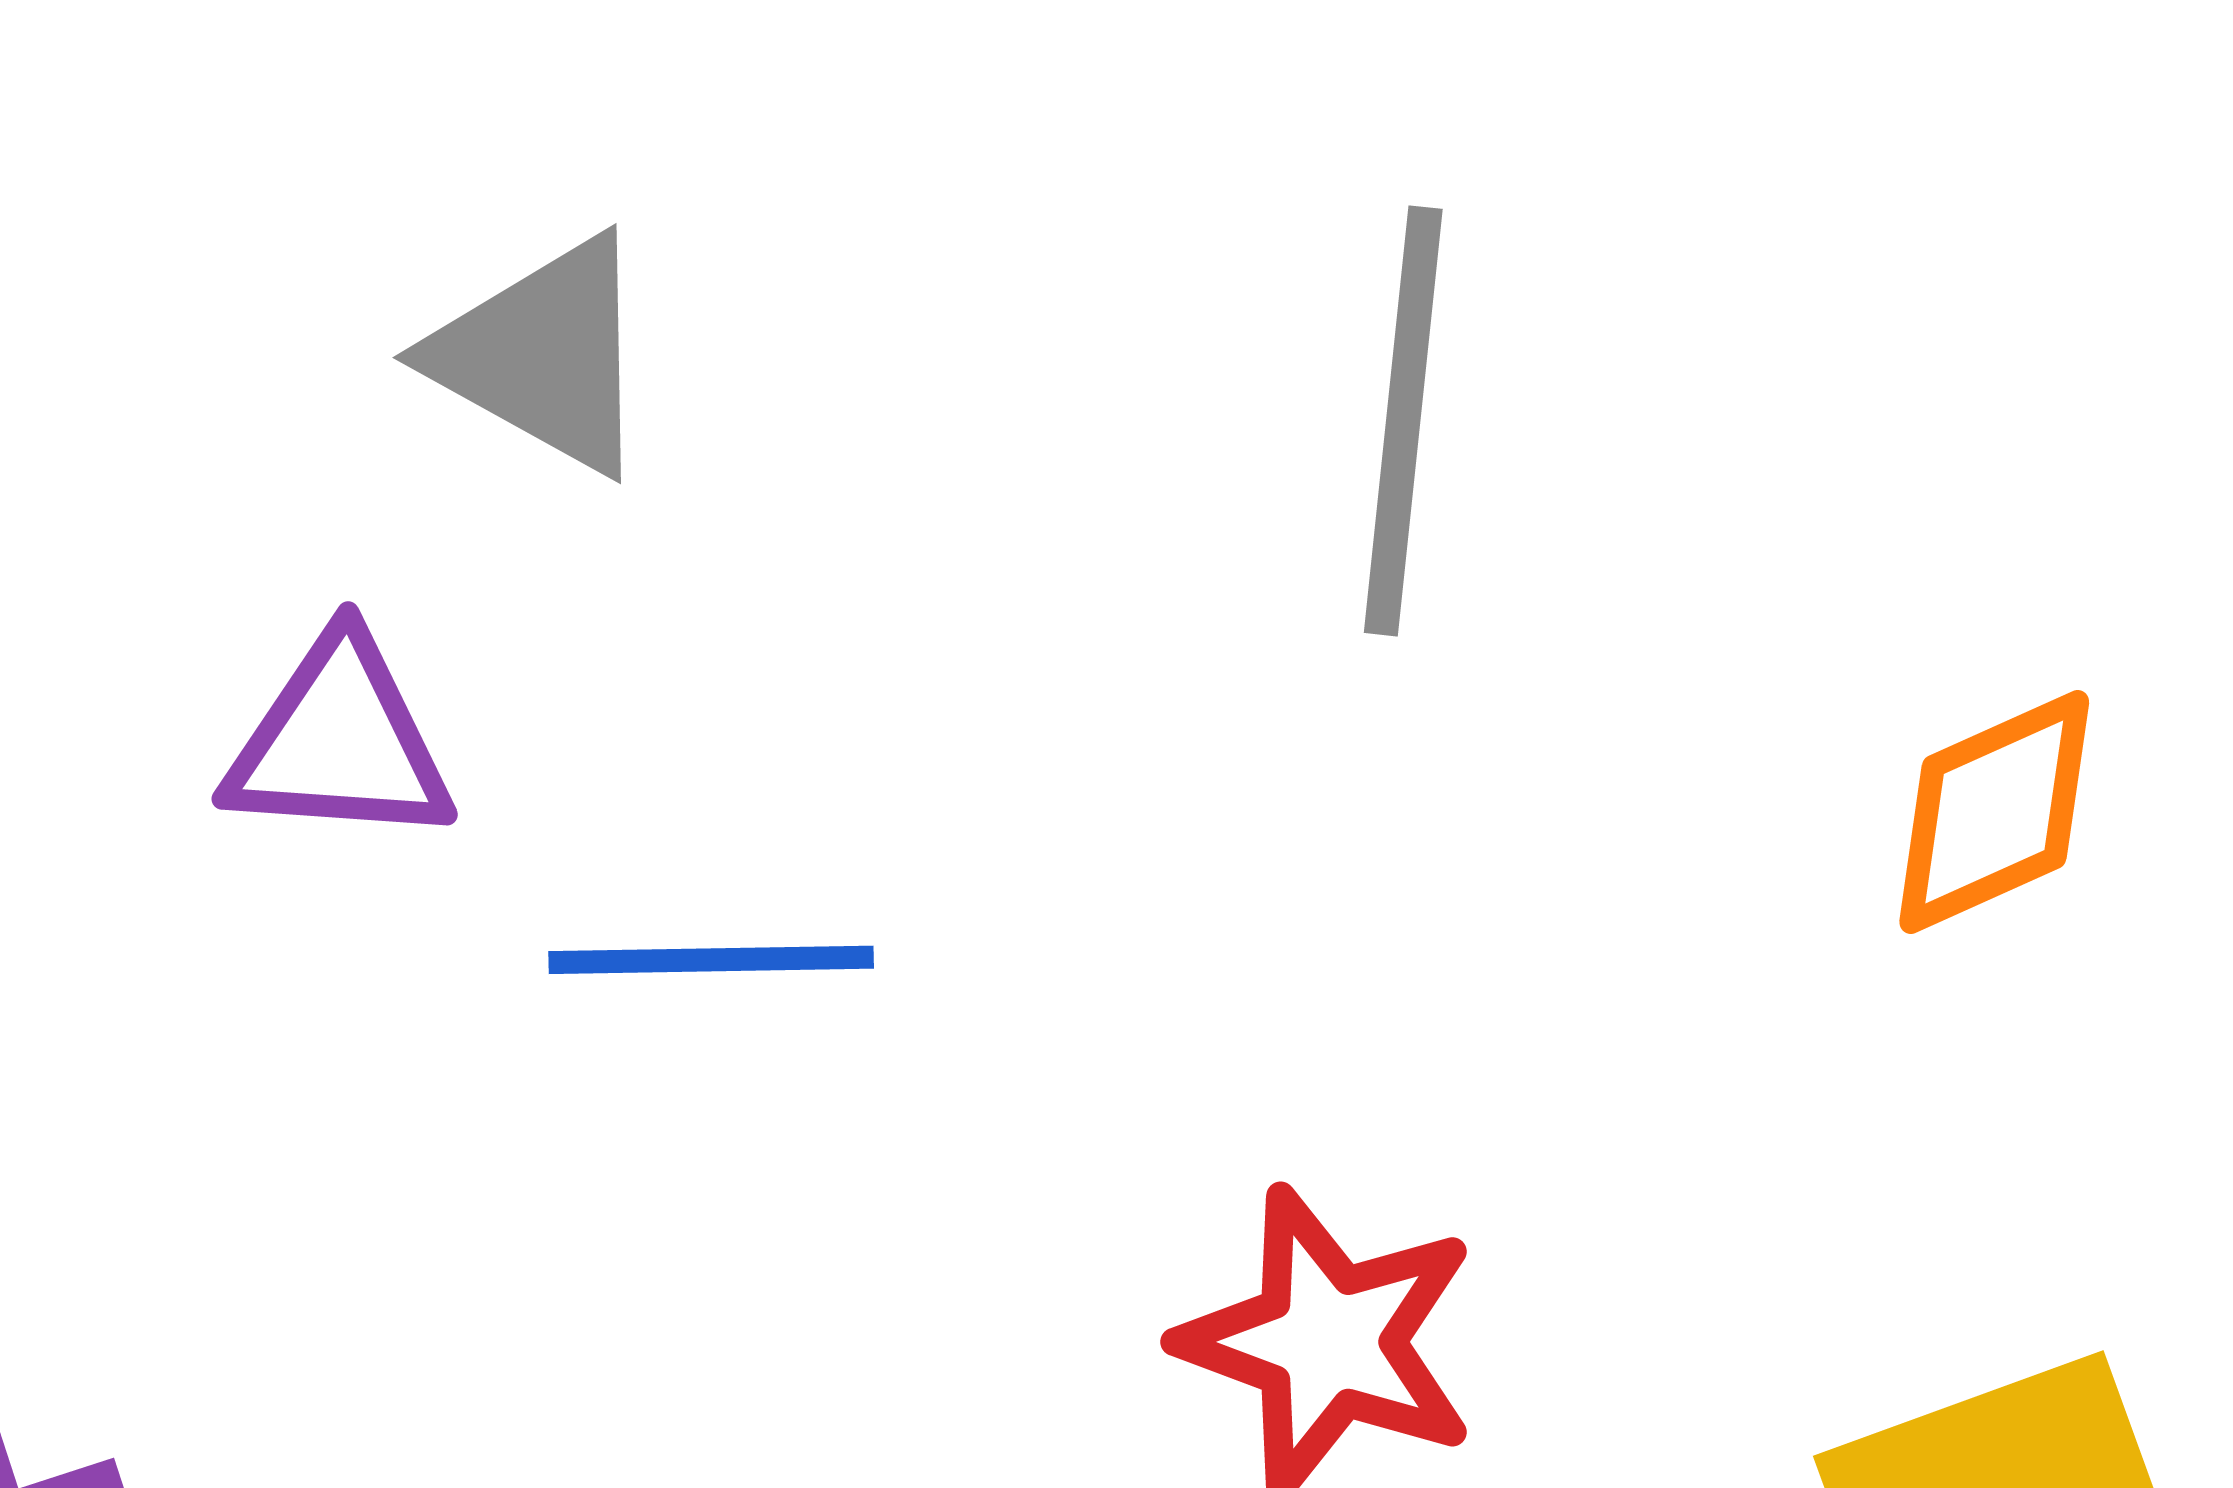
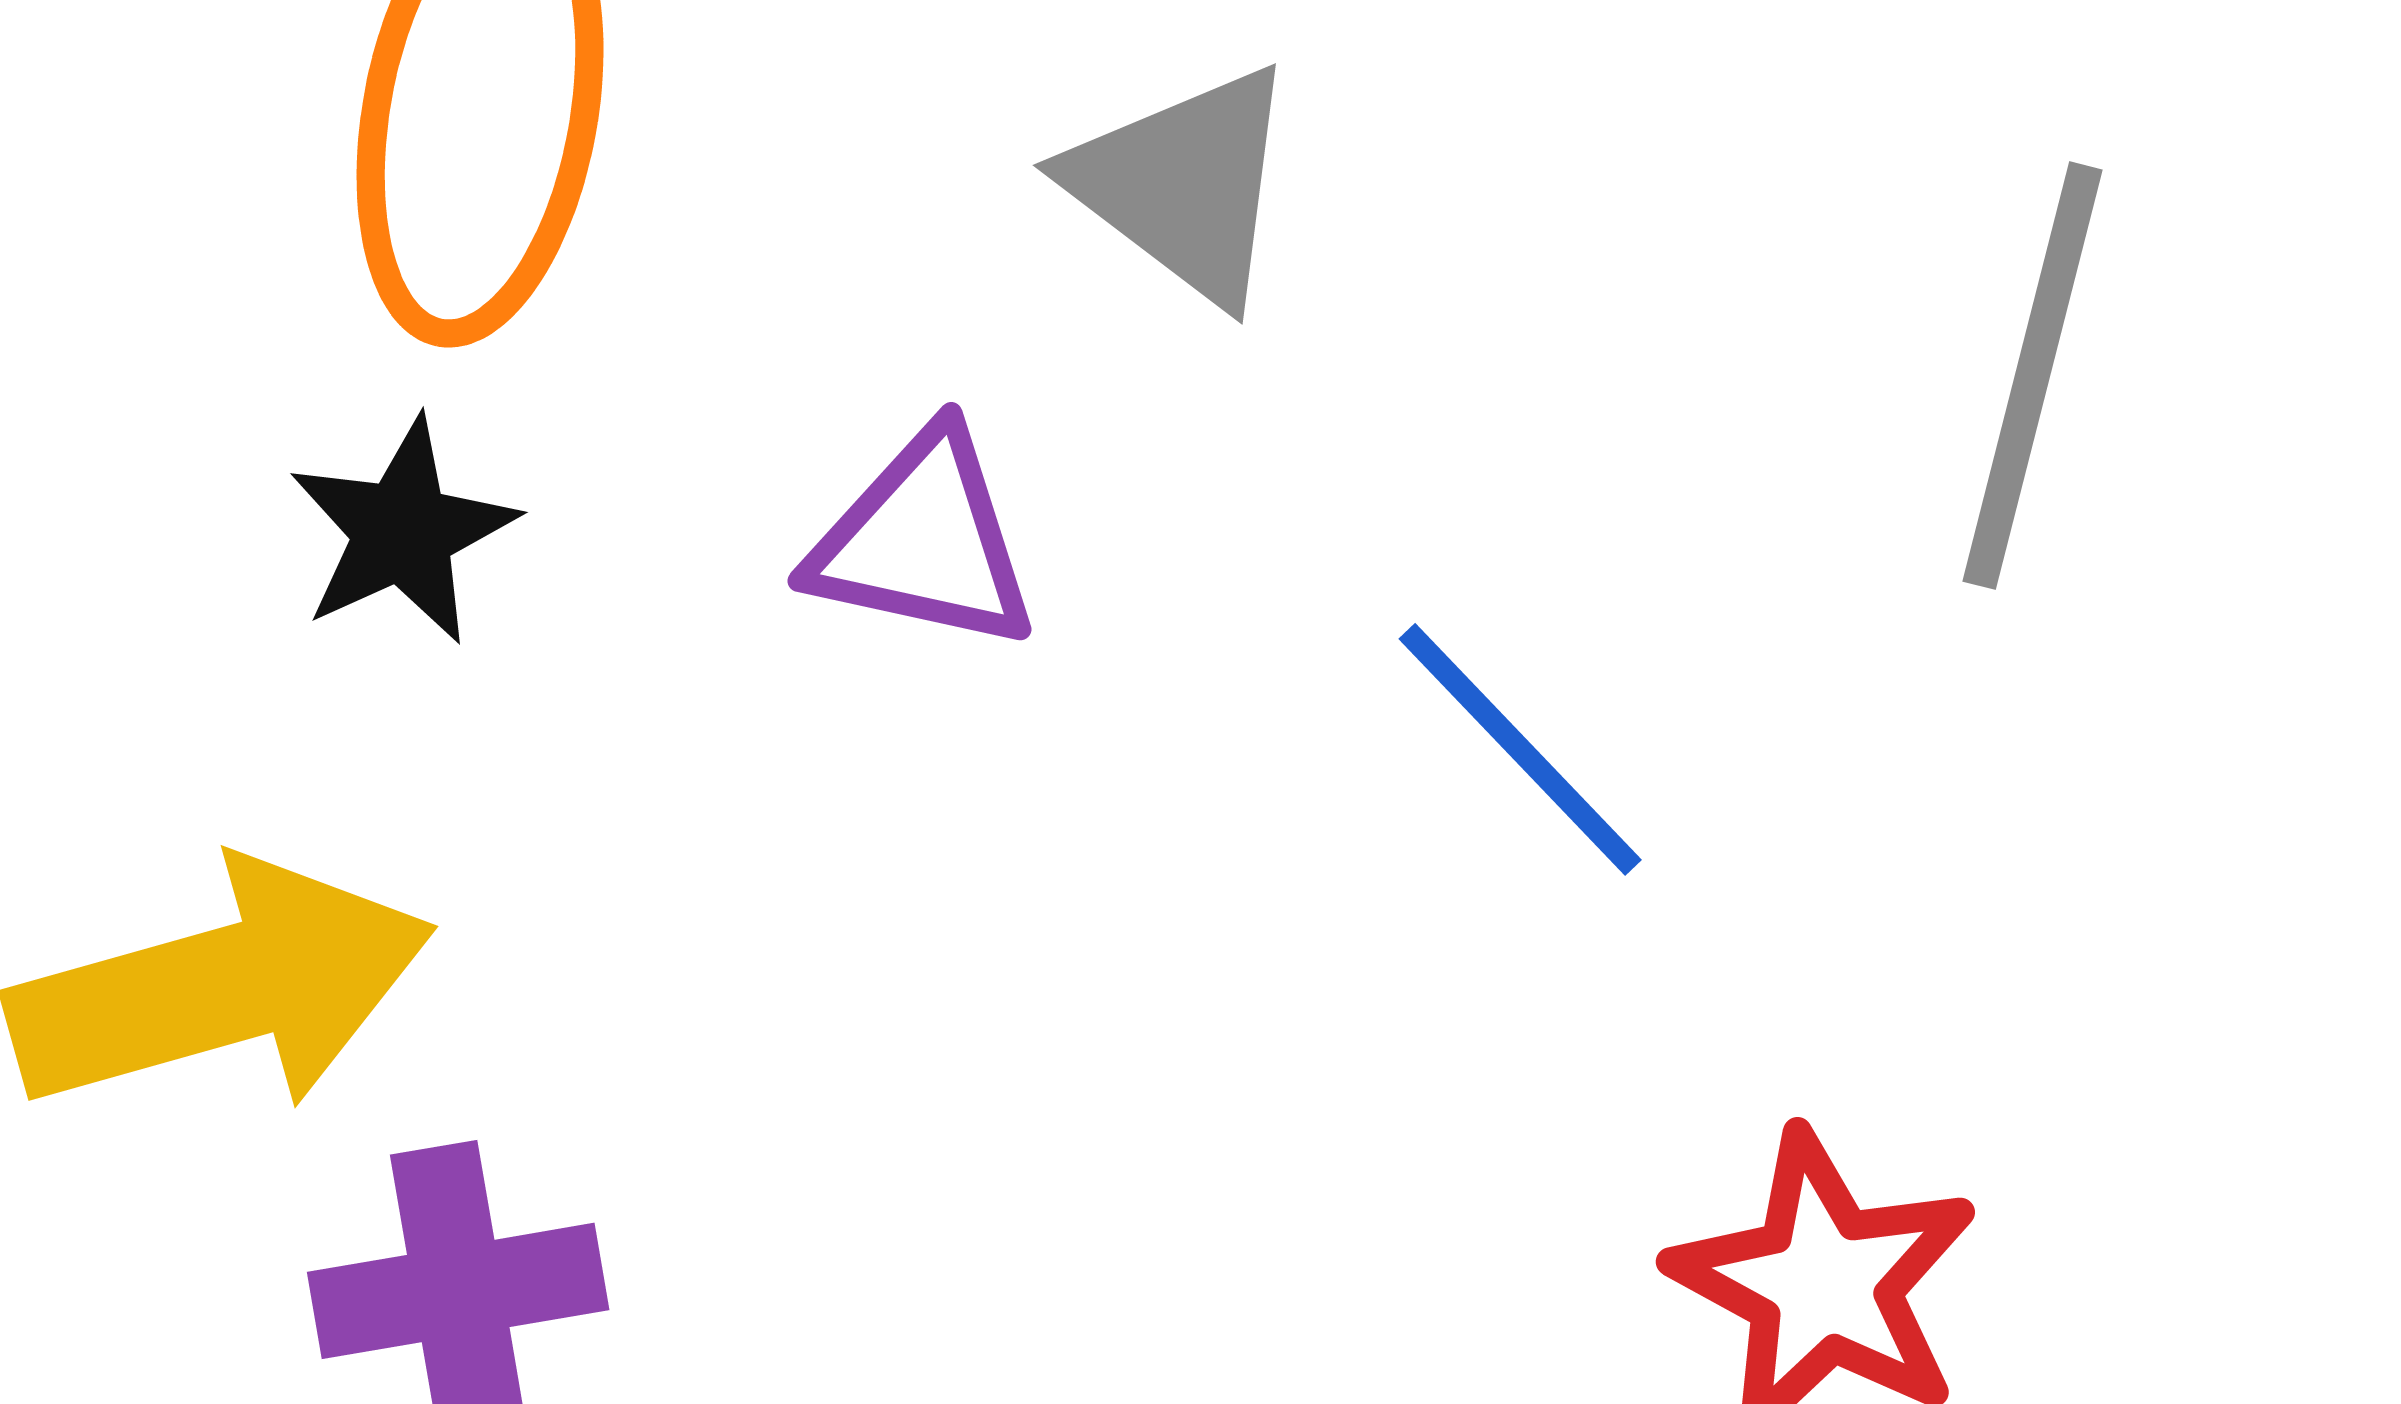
blue line: (711, 960) -> (1520, 749), moved, turned 39

